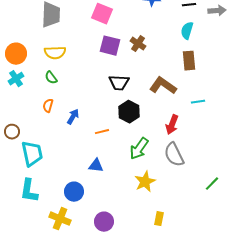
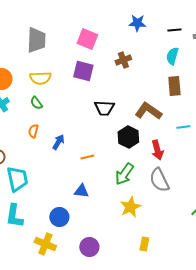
brown cross: (138, 44) -> (123, 60), moved, turned 35
purple square: (110, 46) -> (83, 71), moved
black hexagon: (129, 112) -> (128, 137), moved
red arrow: (172, 125) -> (157, 150), turned -36

